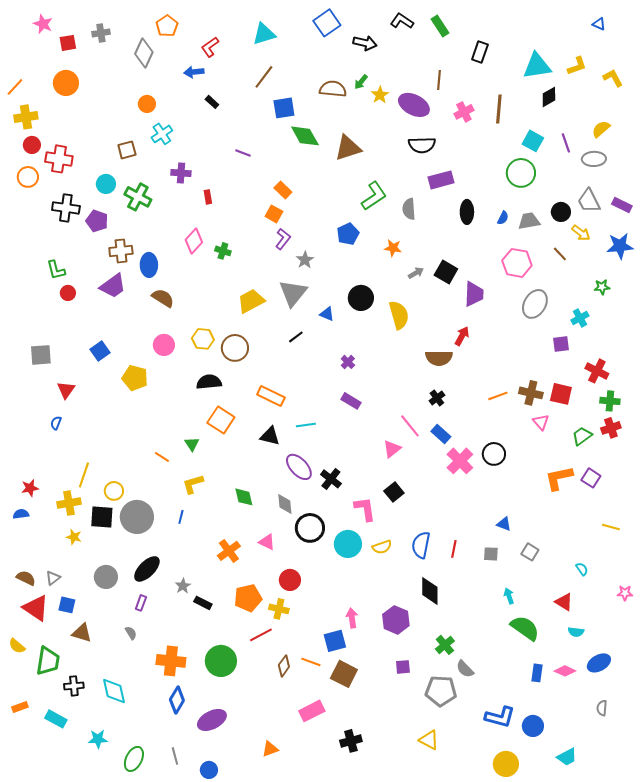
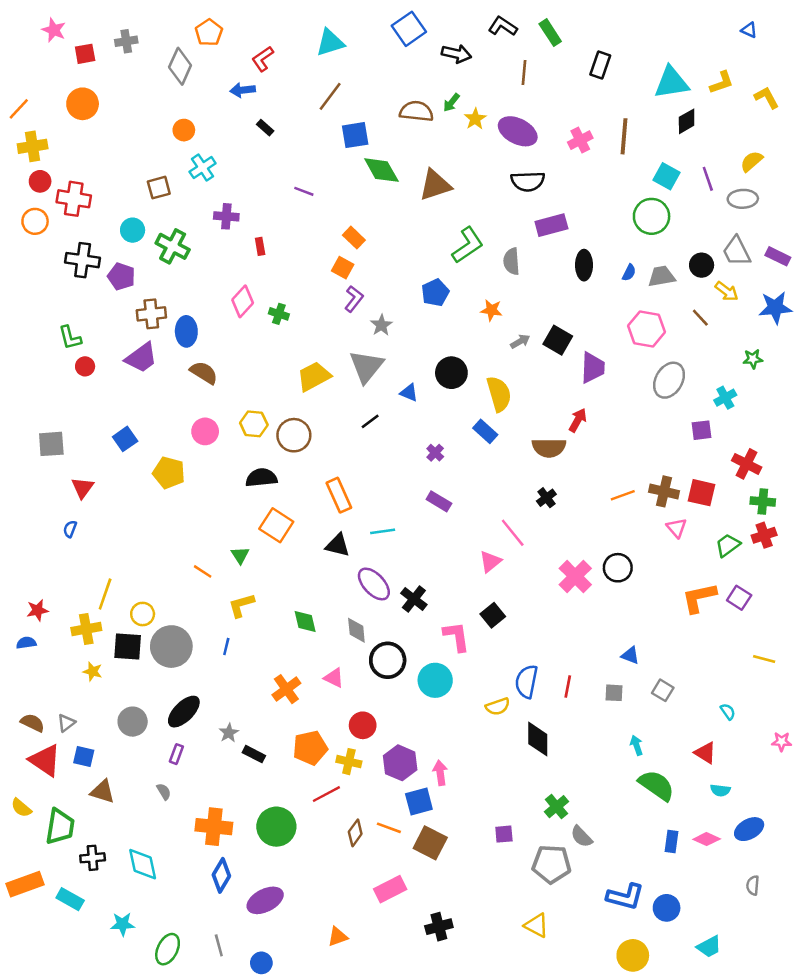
brown line: (439, 80) -> (524, 73), moved
orange rectangle: (271, 396) -> (339, 495), turned 40
blue rectangle: (441, 434) -> (485, 431), moved
yellow semicircle: (382, 547) -> (498, 707), moved
purple hexagon: (396, 620) -> (400, 763), moved
orange rectangle: (20, 707) -> (25, 884), size x1.8

